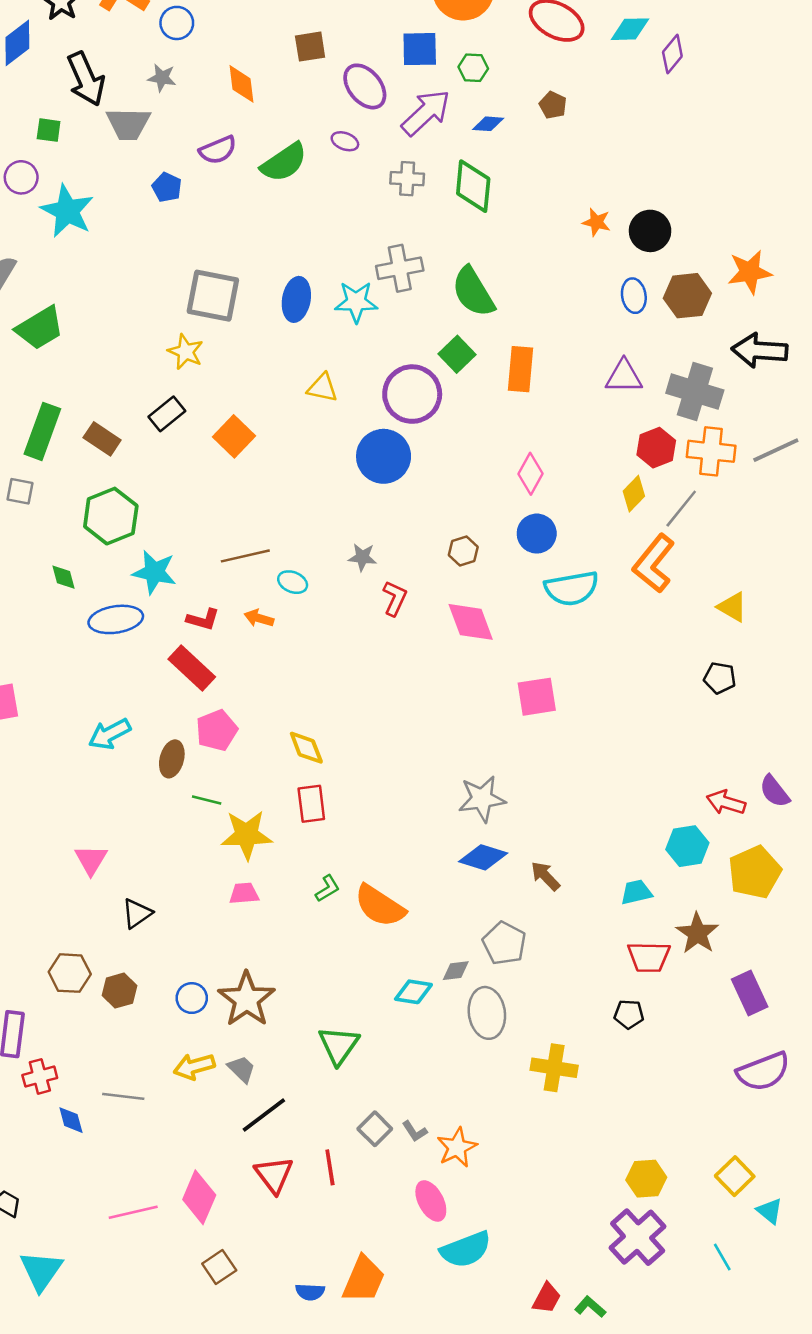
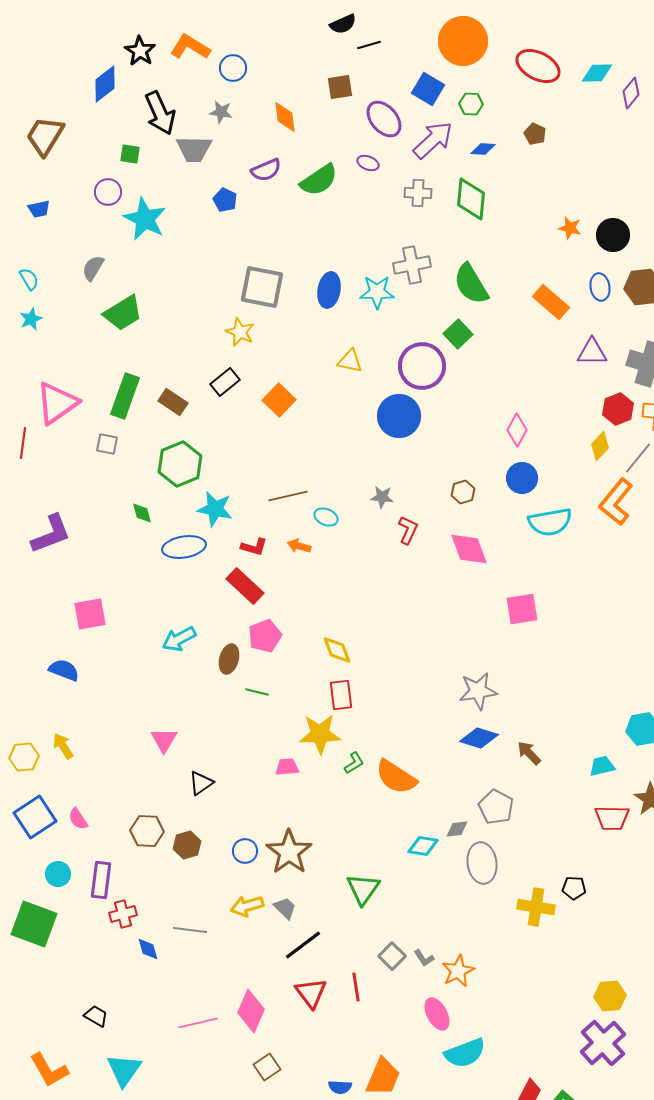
blue square: (420, 49) -> (428, 89), turned 32
orange rectangle: (521, 369) -> (551, 302), moved, turned -54
yellow star: (247, 835) -> (320, 734), moved
black pentagon: (629, 1014) -> (574, 888), moved

